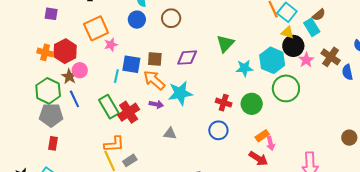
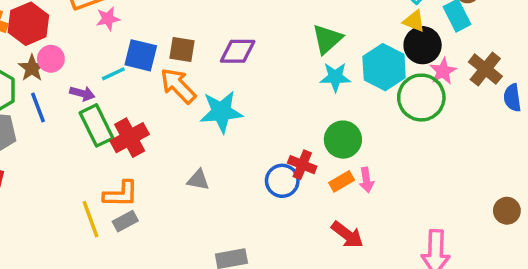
green triangle: (225, 44) -> (327, 39), moved
cyan line: (116, 76) -> (113, 74), turned 48
green circle: (286, 88) -> (421, 98), moved
red cross: (224, 103) -> (302, 165), moved
purple arrow: (156, 104) -> (82, 93), moved
orange rectangle: (262, 136) -> (342, 181), moved
pink arrow: (271, 143) -> (366, 180), moved
orange L-shape: (114, 144) -> (121, 194), moved

